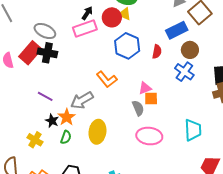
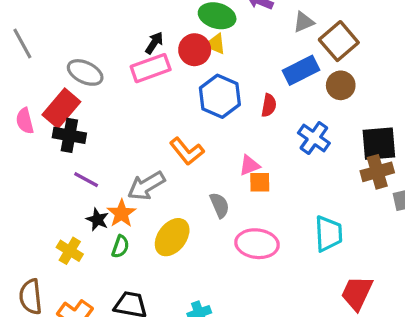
brown circle: (190, 50) -> (341, 85), moved
black cross: (47, 53) -> (69, 135), moved
gray semicircle: (138, 108) -> (220, 205), moved
yellow ellipse: (97, 132) -> (172, 237), turned 30

